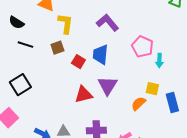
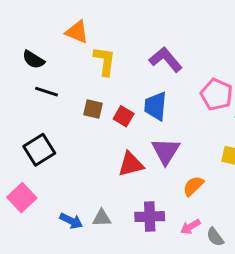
brown square: (57, 48) -> (93, 109), moved, turned 32
orange semicircle: (138, 104) -> (193, 186), moved

